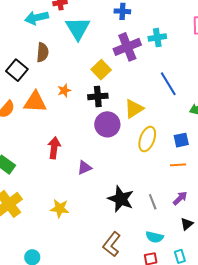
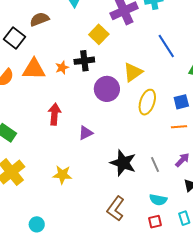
brown semicircle: (43, 52) -> (39, 19), turned -114
orange star: (64, 90) -> (62, 68), moved
black cross: (98, 96) -> (84, 61), moved

